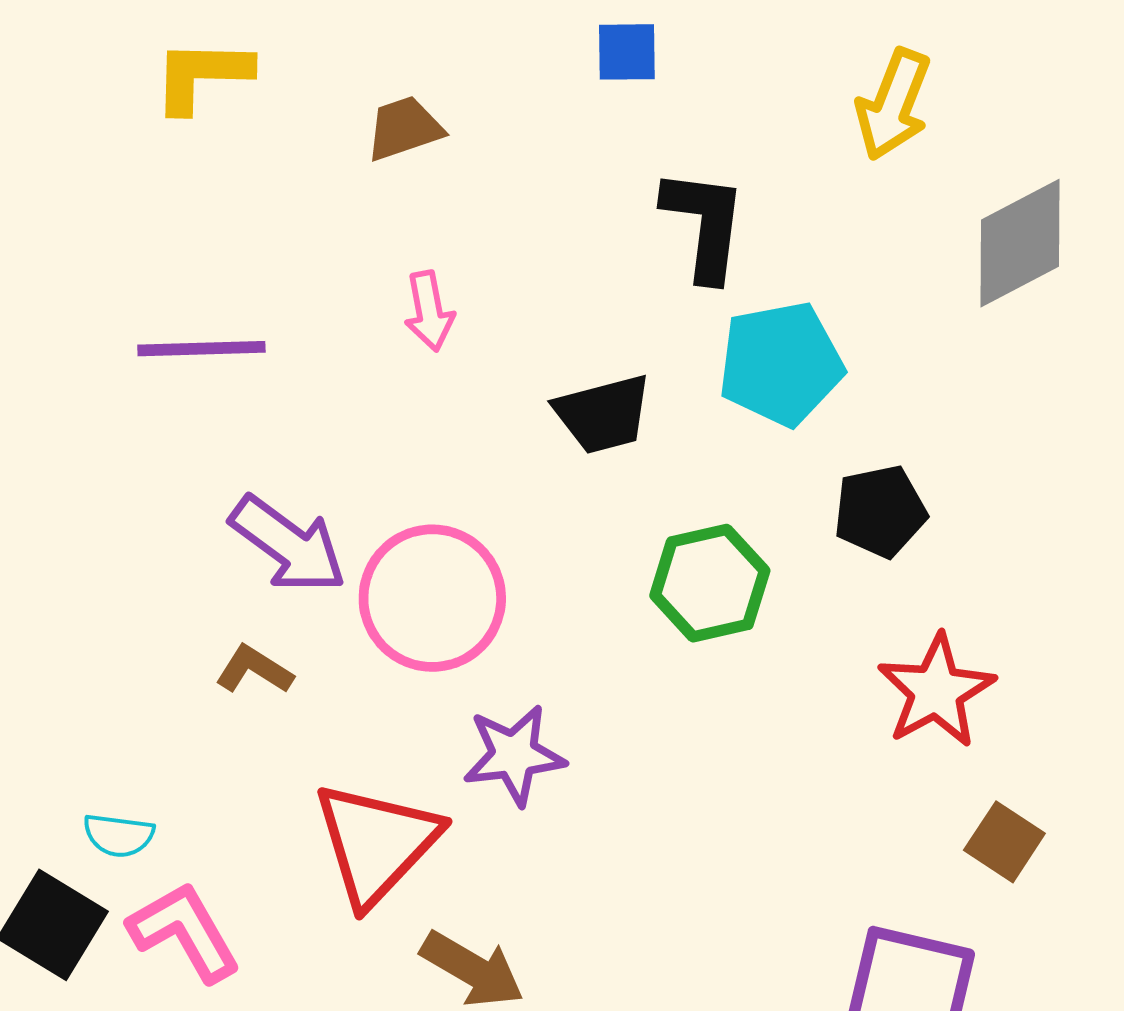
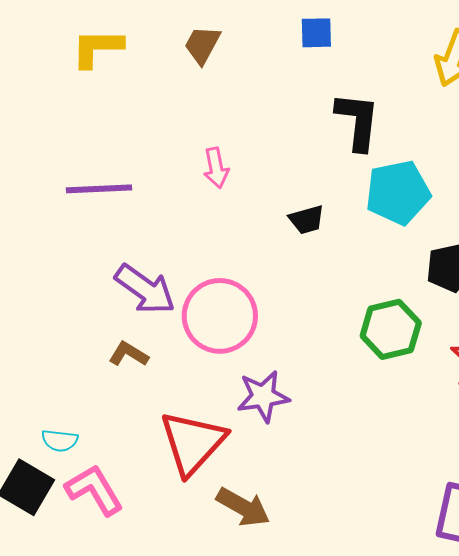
brown trapezoid: (404, 128) -> (202, 45), moved, turned -42
black trapezoid: (603, 414) -> (307, 220), size x0.7
green hexagon: (710, 583) -> (391, 329), moved

